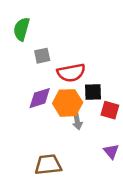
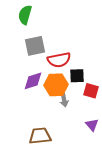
green semicircle: (22, 29) -> (25, 15), moved
gray square: (42, 56) -> (35, 46), size x1.5

